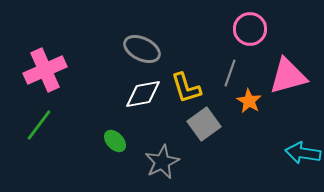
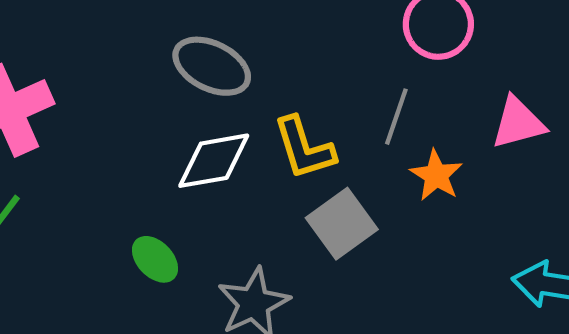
pink triangle: (288, 76) -> (518, 123), size x0.7

